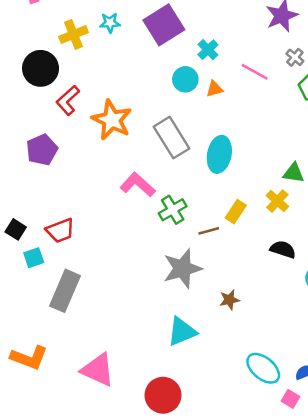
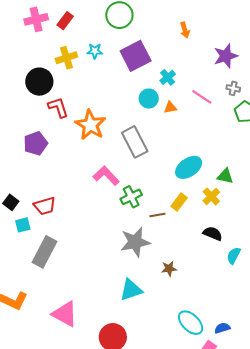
gray cross: (295, 57) -> (233, 88), turned -32
red L-shape: (68, 100) -> (58, 107), turned 110
cyan ellipse: (219, 154) -> (189, 167), moved, turned 40

